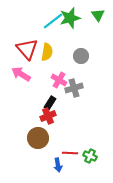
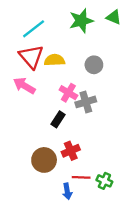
green triangle: (98, 15) -> (114, 17), turned -32
cyan line: (53, 21) -> (34, 29), moved
yellow semicircle: (47, 52) -> (54, 60), turned -102
red cross: (48, 116) -> (71, 151), moved

